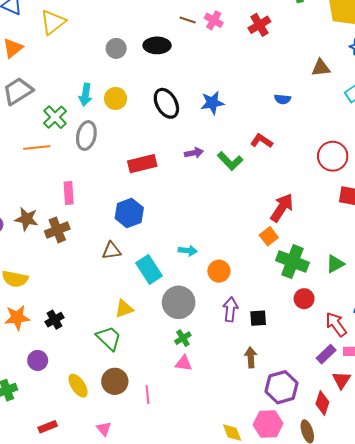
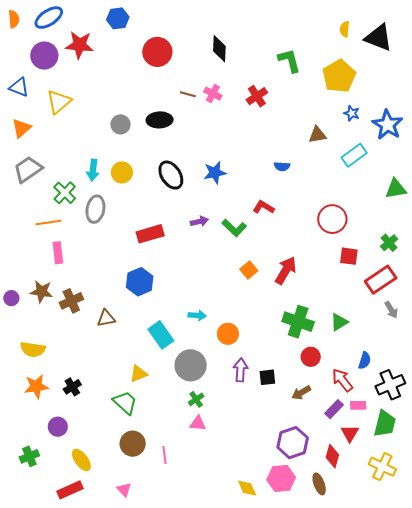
pink rectangle: (69, 193) -> (58, 253), moved
orange square: (269, 236) -> (249, 270), moved
brown triangle: (111, 251) -> (106, 318), moved
brown arrow: (251, 357) -> (301, 393), moved, turned -114
yellow ellipse: (78, 386) -> (81, 460), moved
red rectangle: (48, 427) -> (70, 490), size x1.4

